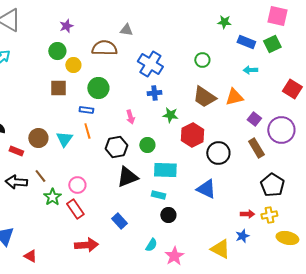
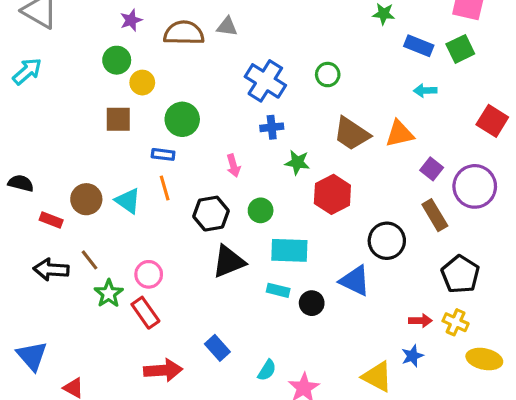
brown semicircle: (104, 48) -> (184, 33), moved
green circle: (202, 60) -> (328, 75), moved
cyan triangle: (64, 139) -> (128, 201), turned -30
black circle: (218, 153) -> (387, 241), moved
black circle: (168, 215) -> (312, 303), moved
yellow cross: (269, 215) -> (456, 322), turned 35
blue rectangle: (119, 221) -> (217, 348), moved

